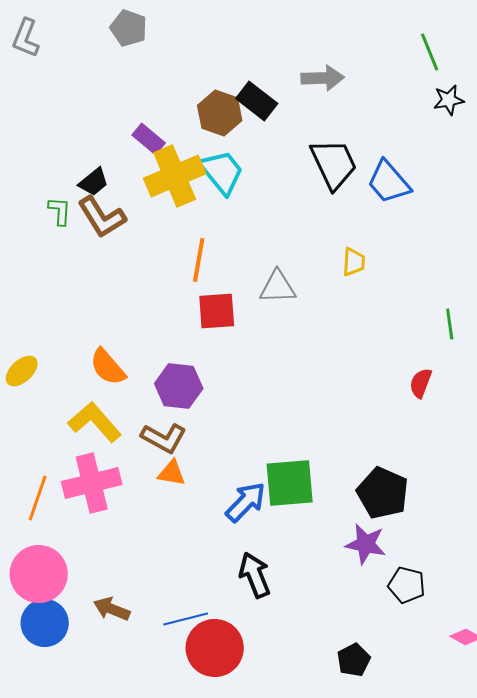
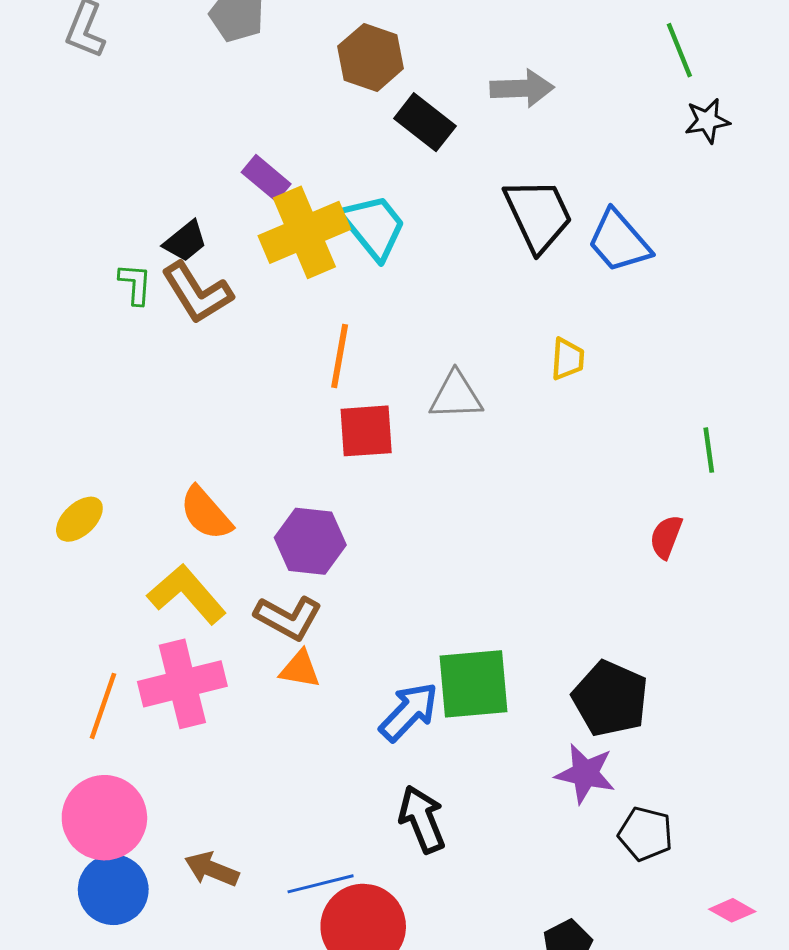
brown hexagon: (220, 113) -> (371, 57), moved

